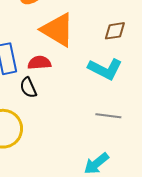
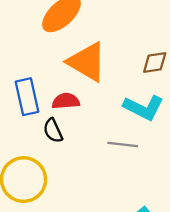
gray line: (108, 116) -> (123, 144), moved

